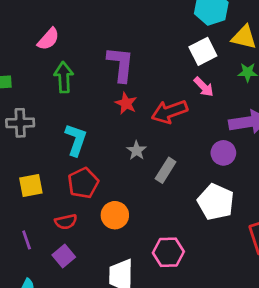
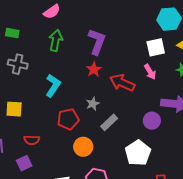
red arrow: (169, 112) -> (122, 83), turned 30
red pentagon: (83, 183) -> (68, 119), moved
orange circle: (115, 215) -> (83, 147), moved

